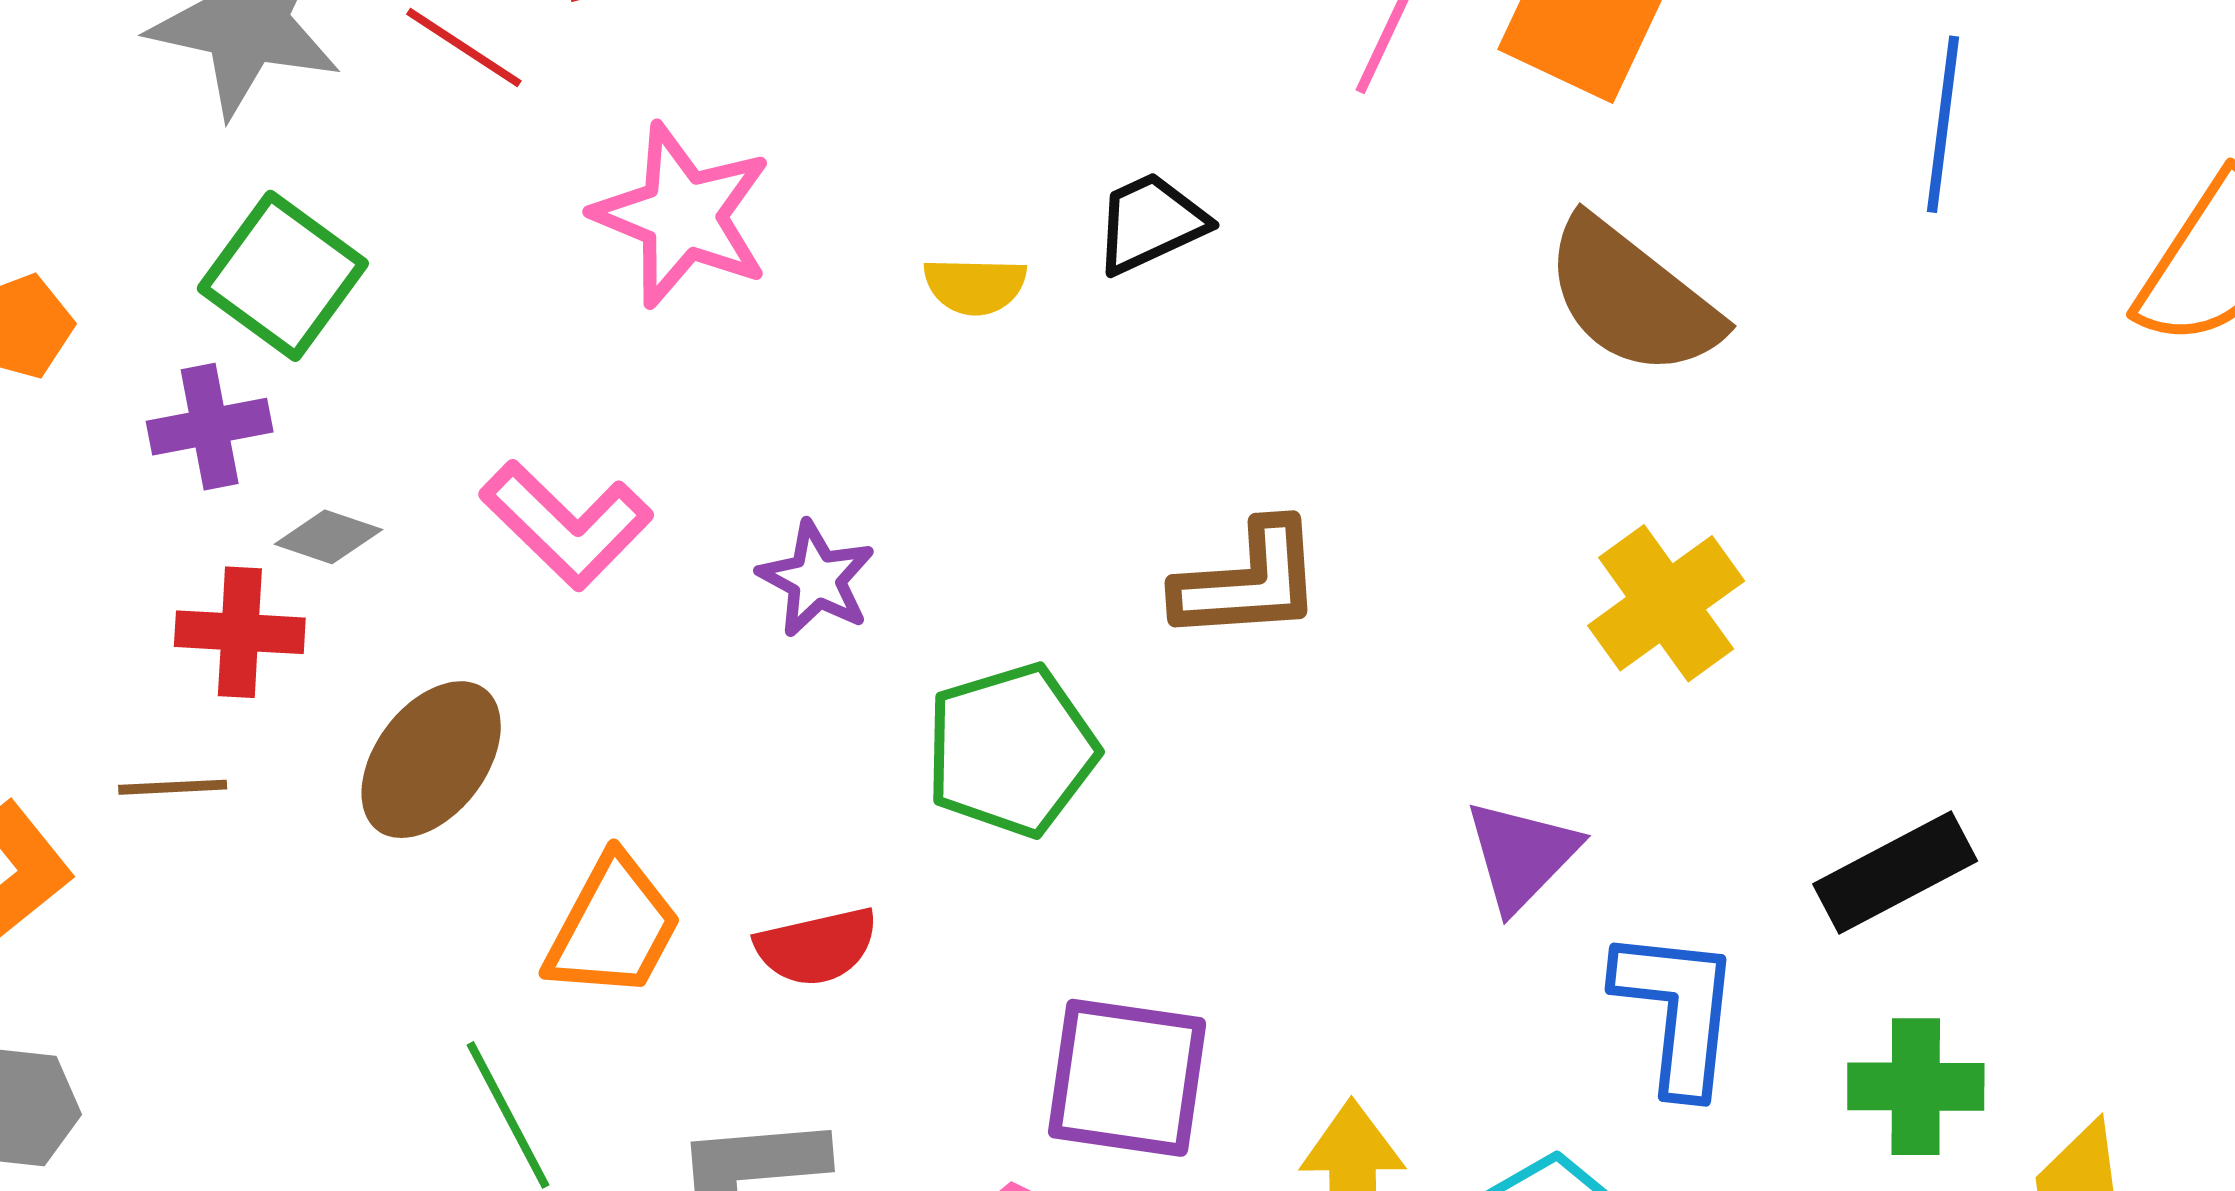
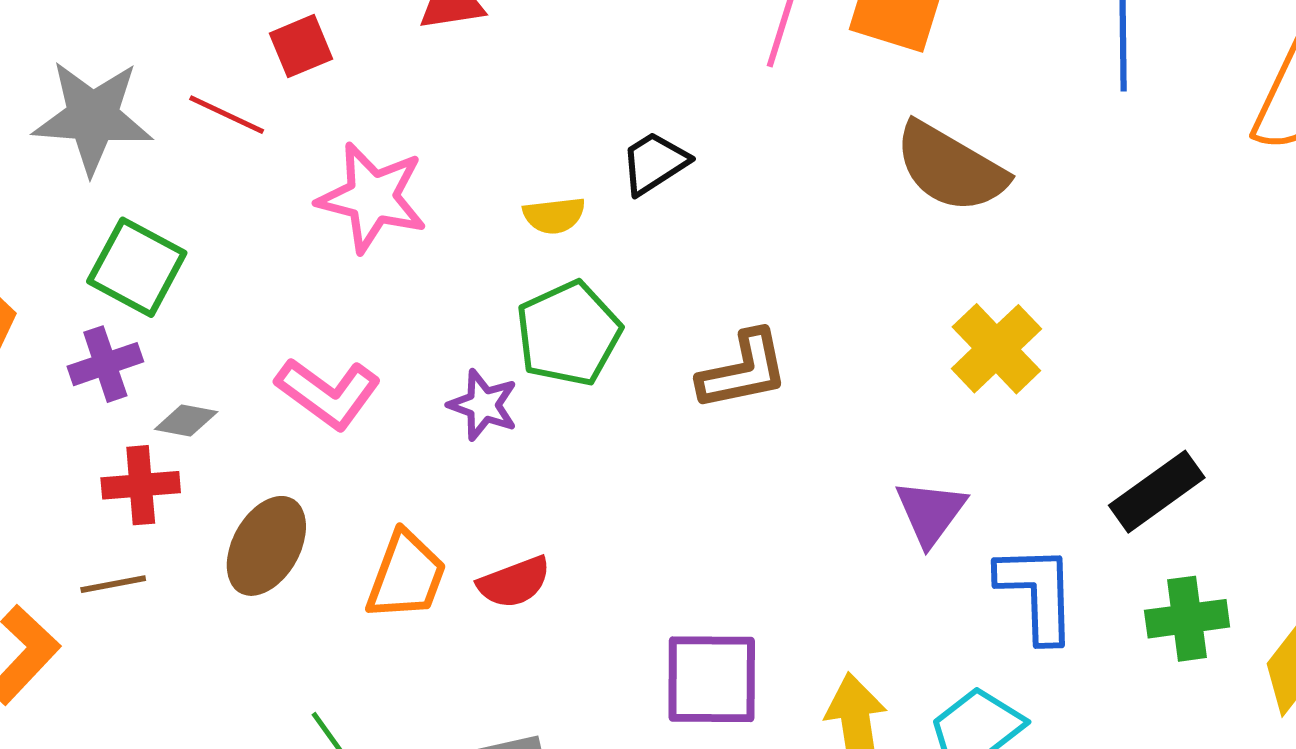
green pentagon: (1011, 750) -> (568, 333), moved
orange trapezoid: (613, 927) -> (406, 576), moved
red semicircle: (817, 947) -> (514, 582), moved

